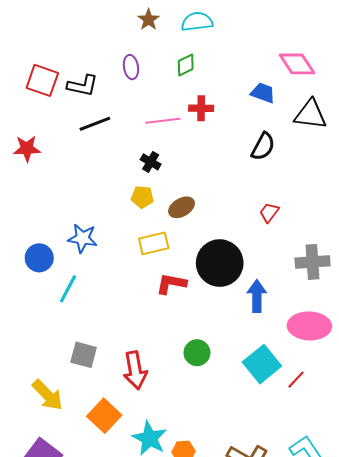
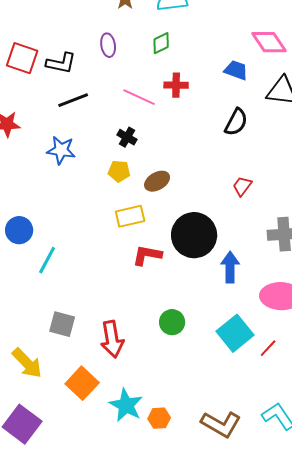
pink line: (163, 121) -> (139, 97), turned 32
blue star: (83, 238) -> (61, 150), moved

